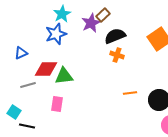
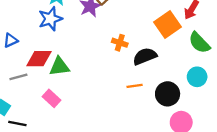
black semicircle: (115, 36) -> (145, 56), moved
pink rectangle: (57, 104) -> (51, 98), turned -56

